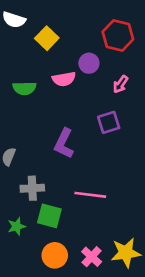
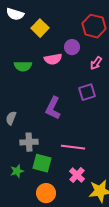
pink cross: (92, 257) -> (77, 175), moved

